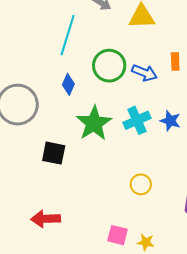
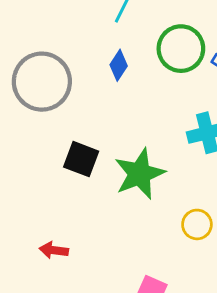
green star: (94, 123) -> (140, 174), moved
red arrow: (46, 219) -> (54, 250), size x0.7

